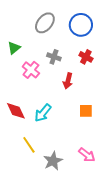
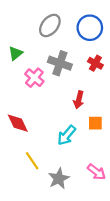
gray cross: (54, 57) -> (60, 63), size x1.5
red arrow: (68, 81) -> (79, 100), moved
cyan arrow: (43, 113) -> (67, 135), moved

